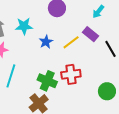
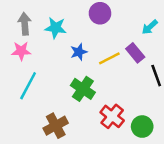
red cross: (71, 74) -> (112, 116), moved, turned 36
green cross: (47, 81) -> (83, 89), moved

